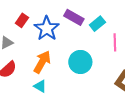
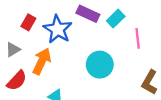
orange arrow: (42, 62) -> (42, 61), moved

